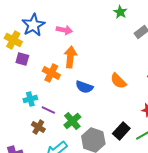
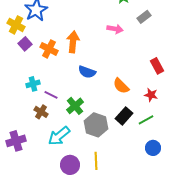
pink arrow: (64, 30) -> (115, 29), moved
purple square: (22, 59) -> (25, 44), turned 32
orange cross: (51, 73) -> (49, 49), moved
orange semicircle: (118, 81) -> (121, 86), moved

